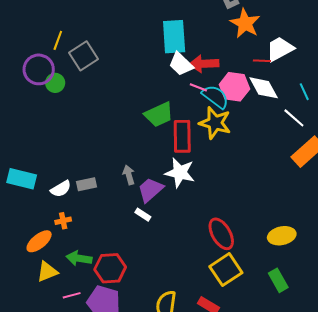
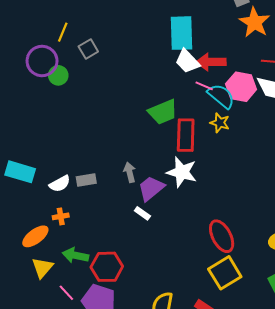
gray square: (84, 56) -> (88, 49), size x0.7
yellow star: (215, 123) -> (220, 123), size x0.6
yellow triangle: (47, 272) -> (42, 268), turned -30
pink line: (72, 295) -> (66, 293), turned 60

